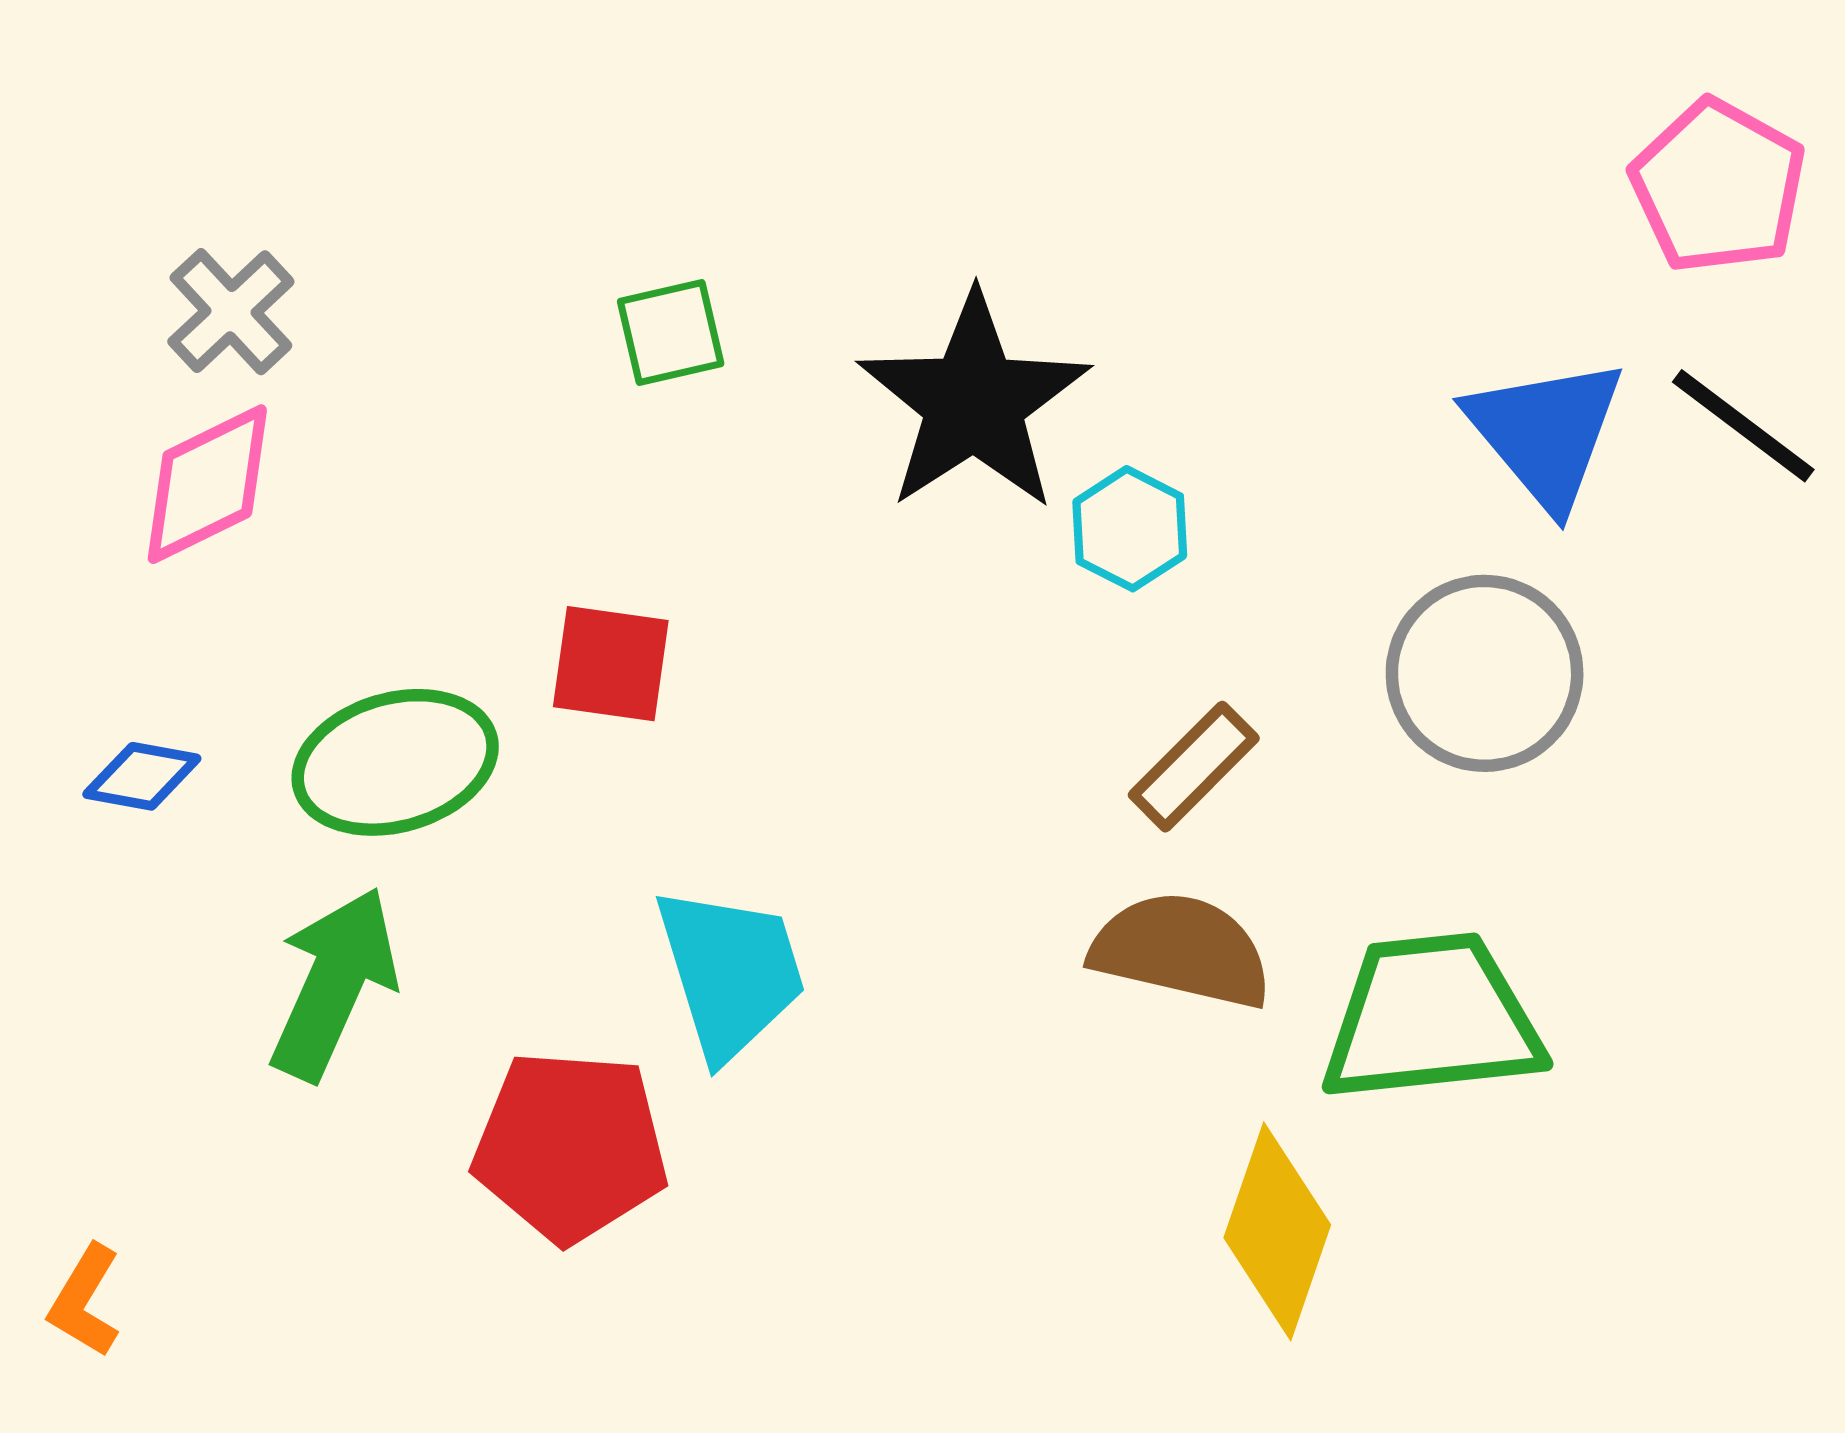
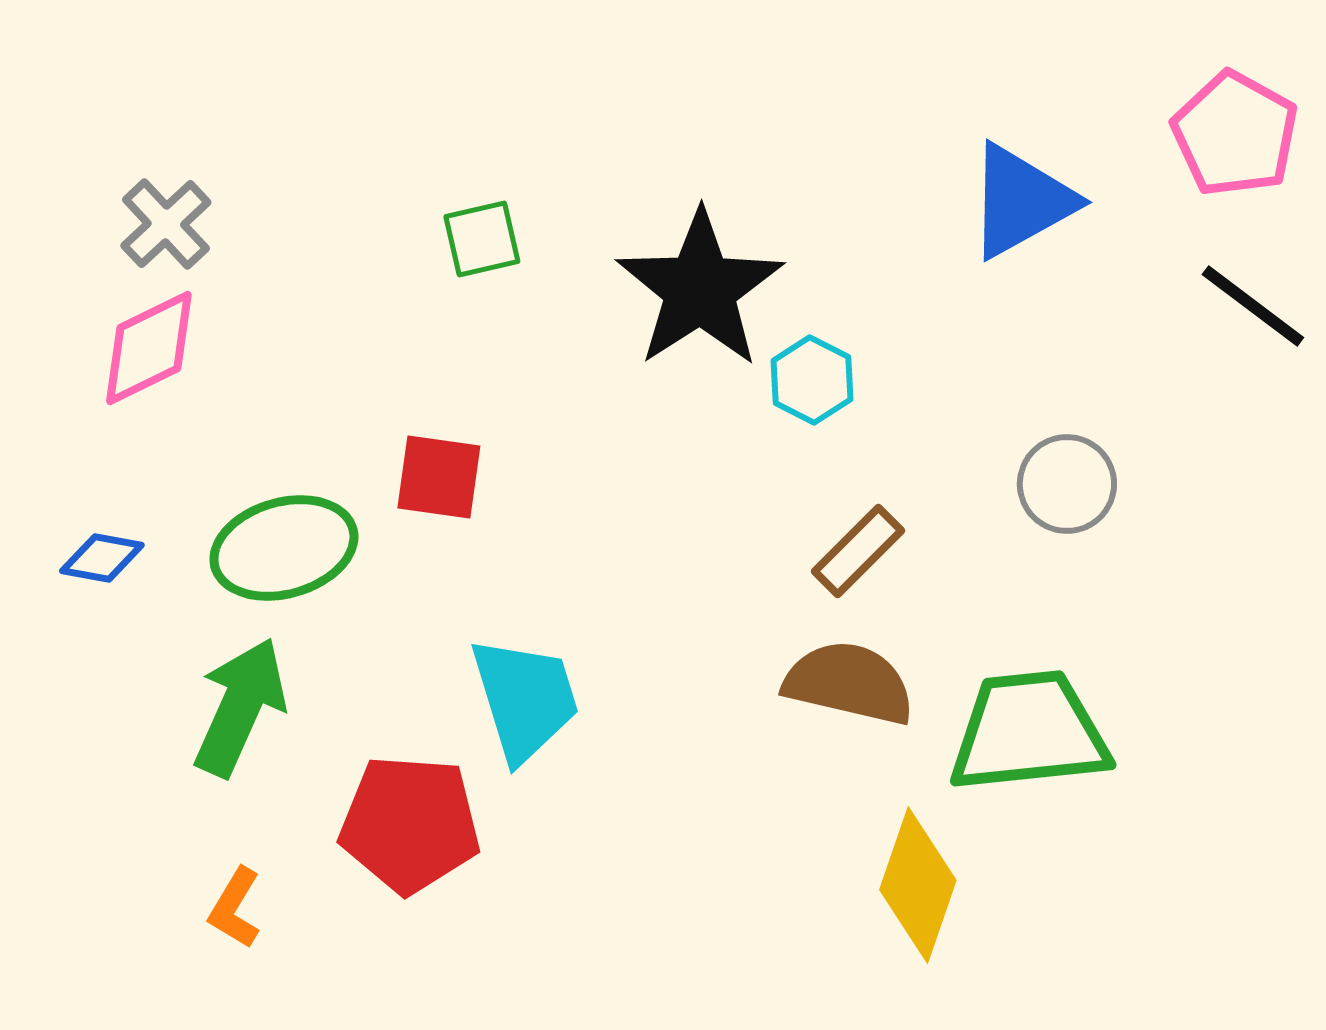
blue triangle: (1546, 433) -> (1021, 201), moved, turned 41
gray circle: (1485, 673) -> (1067, 484), size x0.7
orange L-shape: (85, 1301) -> (235, 908), moved

